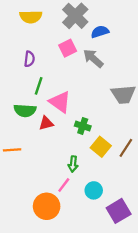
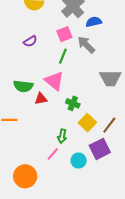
purple semicircle: (29, 59) -> (30, 41), turned 48
green line: (39, 86) -> (63, 56), moved
orange circle: (47, 206) -> (25, 176), moved
purple square: (119, 211) -> (100, 149), moved

